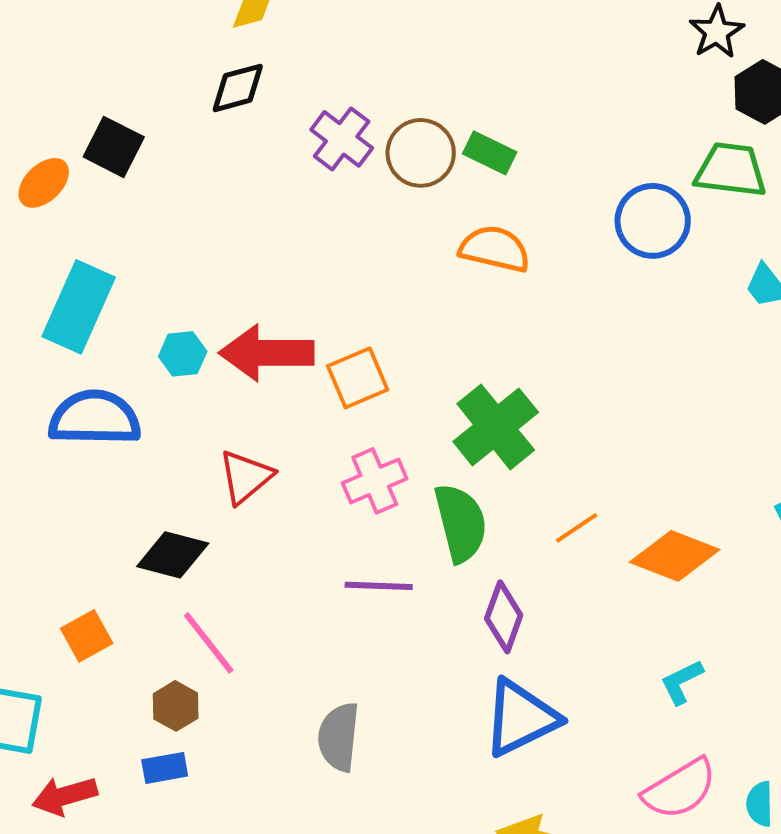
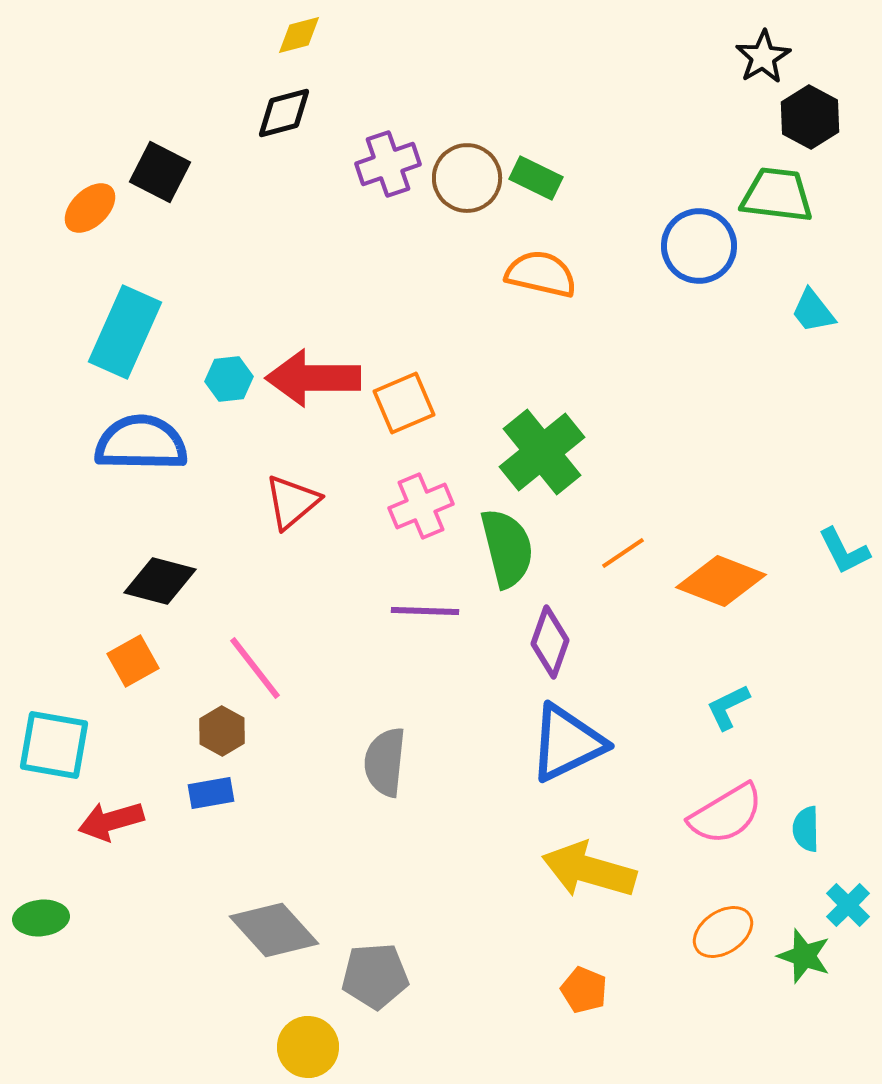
purple cross: (342, 139) -> (388, 164), turned 34
black diamond: (173, 555) -> (160, 581), moved

